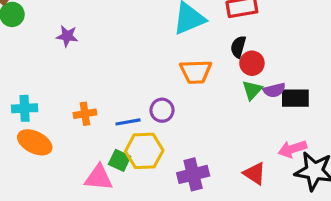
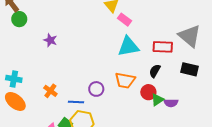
red circle: (252, 63) -> (148, 92), moved
black rectangle: (295, 98) -> (189, 69), moved
purple circle: (162, 110) -> (96, 89), moved
orange cross: (85, 114) -> (50, 91), turned 32

